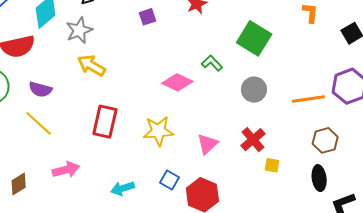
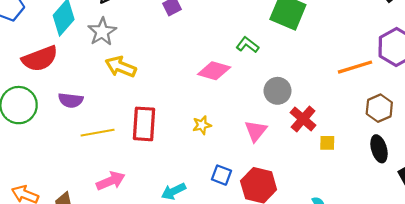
gray circle: (254, 90) -> (278, 91), moved
yellow line: (39, 123) -> (98, 133), moved, turned -44
yellow star: (158, 131) -> (202, 125), size x0.6

